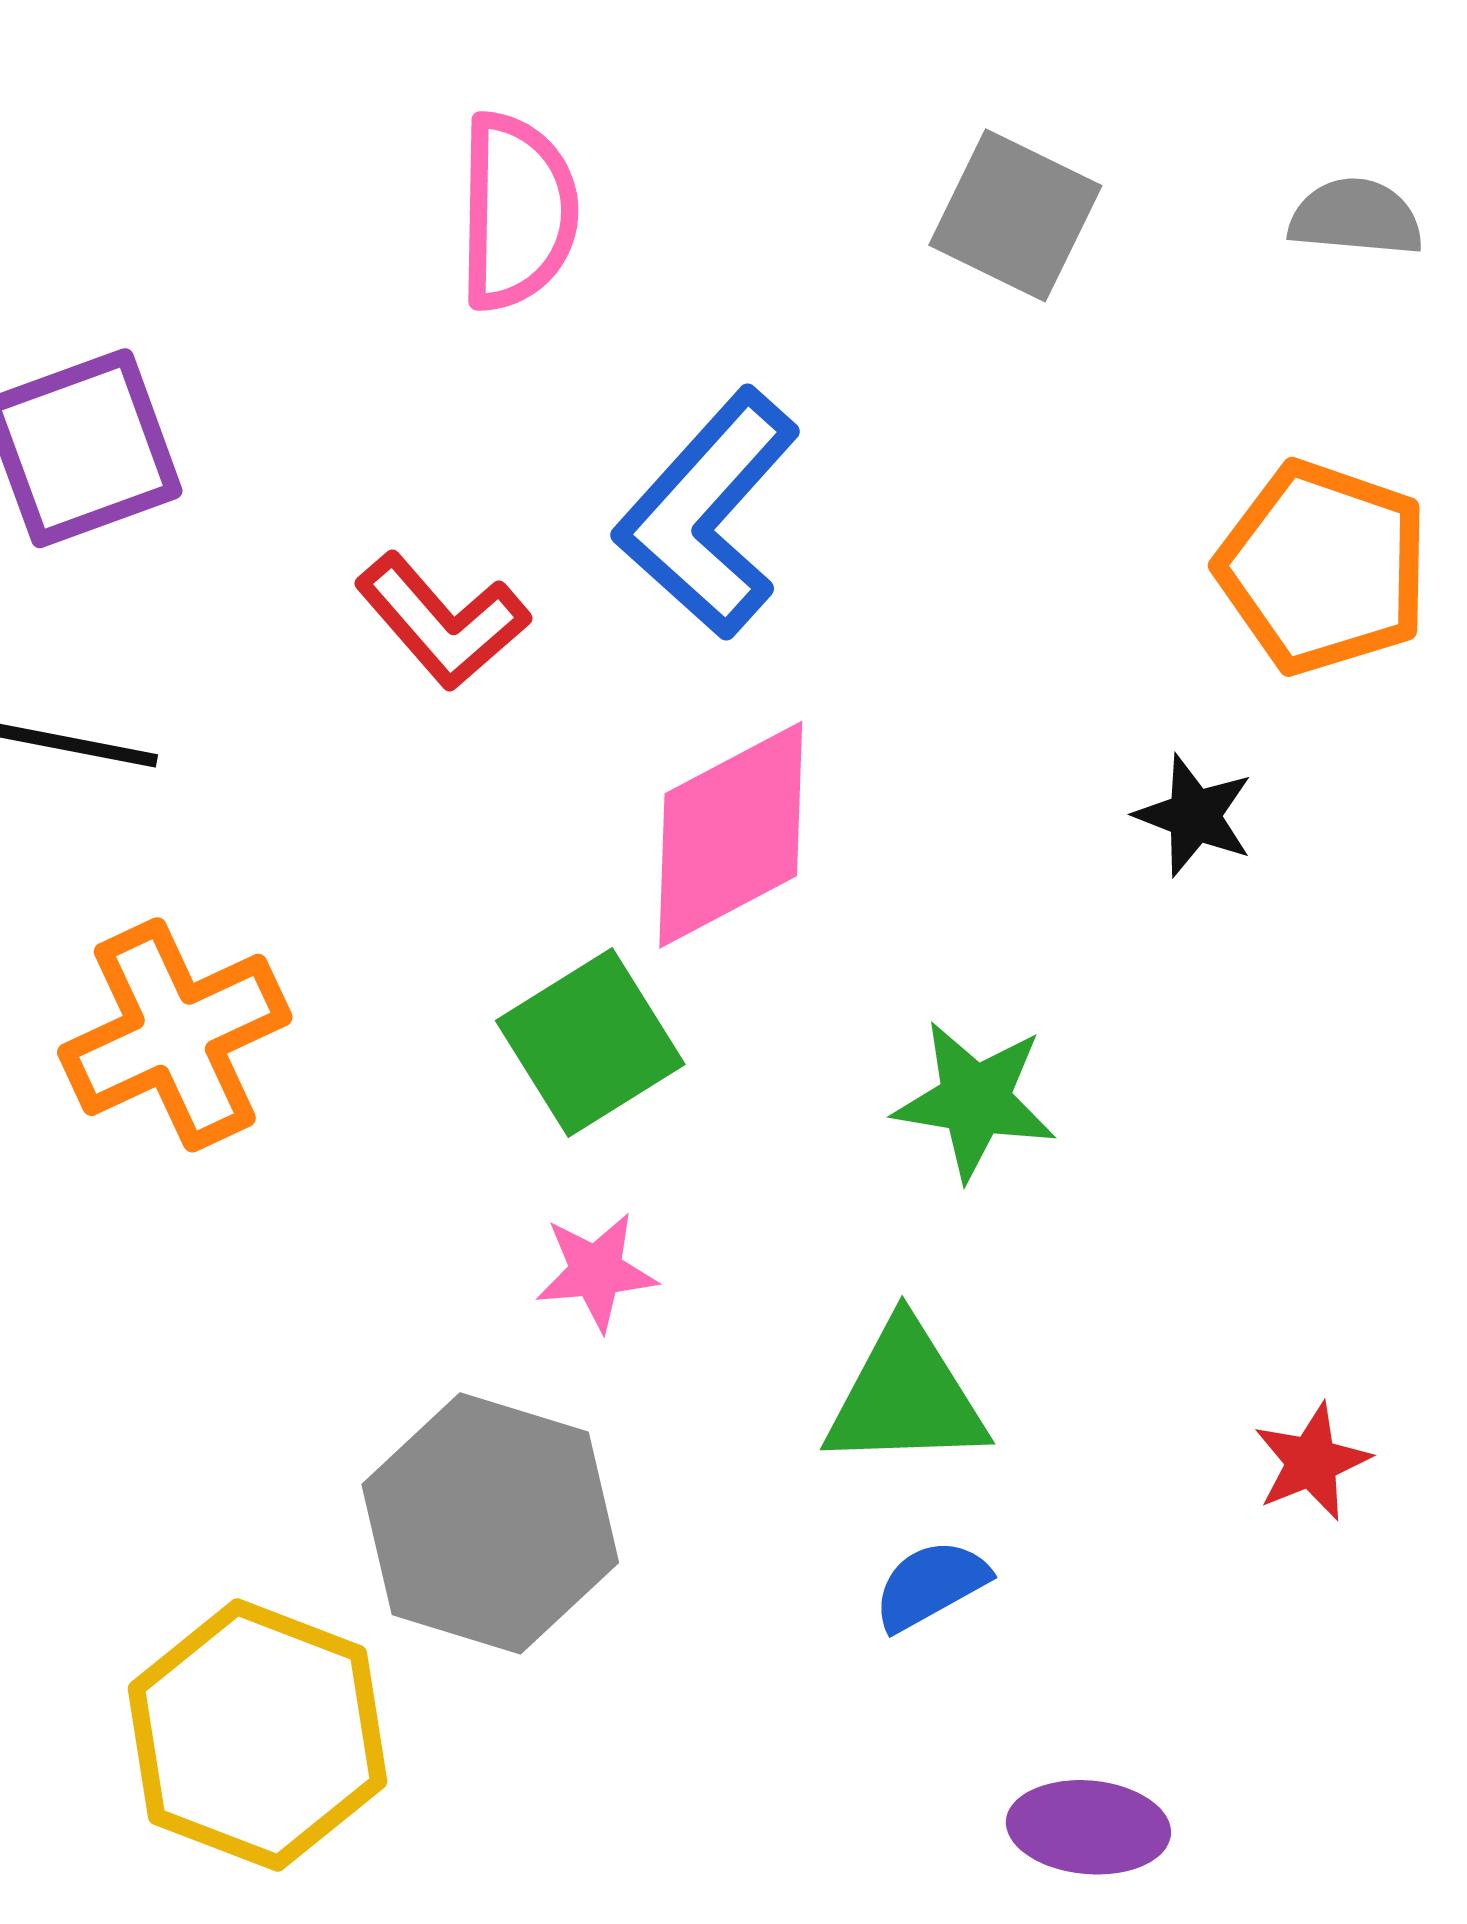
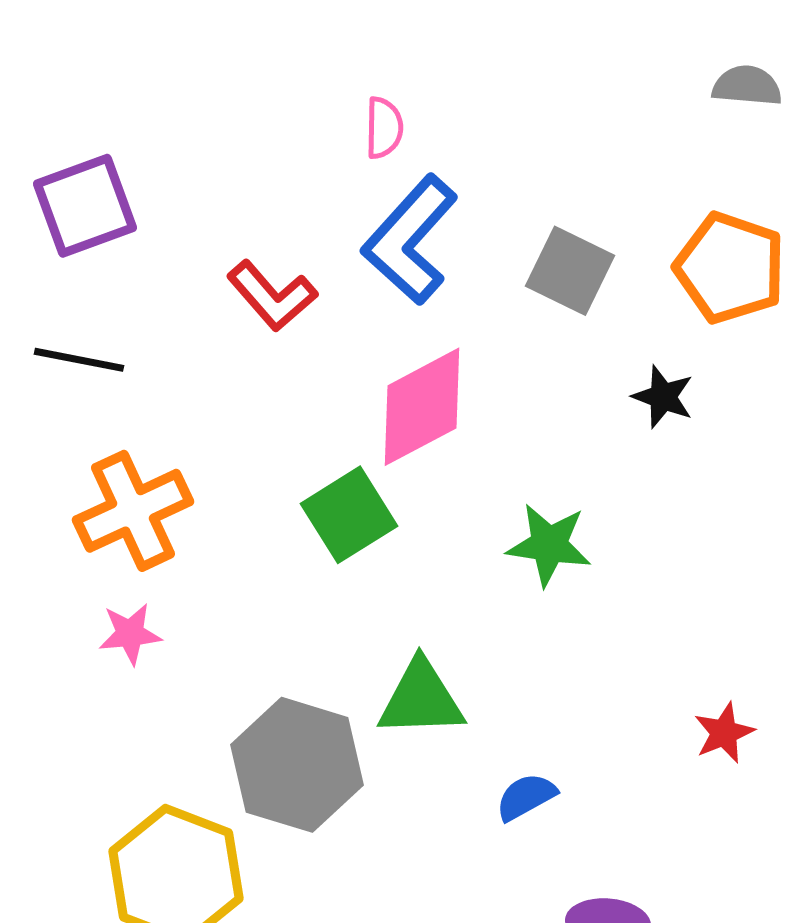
pink semicircle: (517, 212) -> (384, 128), moved, size x0.6
gray square: (1015, 215) -> (570, 271), moved
pink star: (596, 1271) -> (130, 634), moved
green triangle: (906, 1396) -> (421, 699), moved

